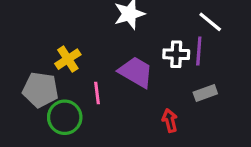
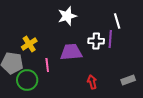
white line: (210, 22) -> (117, 21), turned 35
purple trapezoid: (136, 72) -> (71, 52), turned -35
gray rectangle: (205, 93) -> (128, 80), moved

